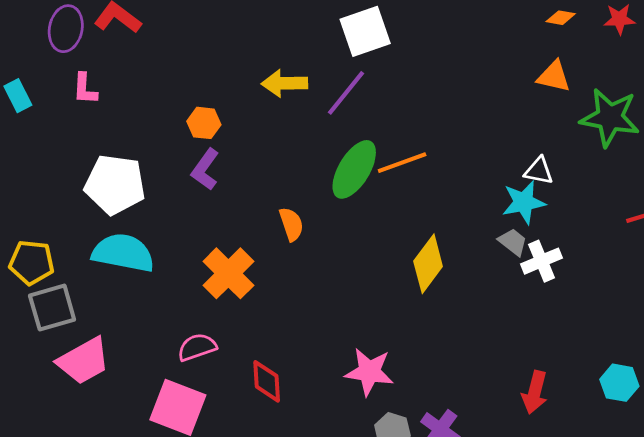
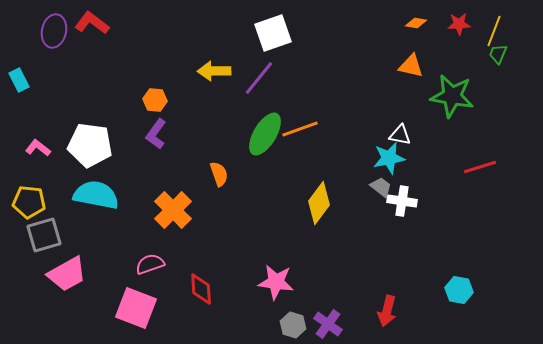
pink L-shape: (85, 89) -> (38, 148), moved, turned 125
white cross: (542, 261) -> (402, 201), turned 32
red arrow: (535, 392) -> (387, 311), moved

